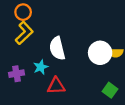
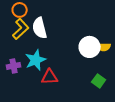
white semicircle: (57, 48) -> (40, 28), moved
cyan star: (41, 67) -> (36, 60), size x1.5

